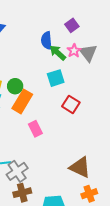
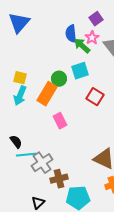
pink star: (74, 51) -> (92, 38), moved
green circle: (15, 86) -> (59, 79), moved
brown cross: (22, 193) -> (59, 179), moved

